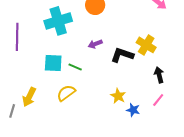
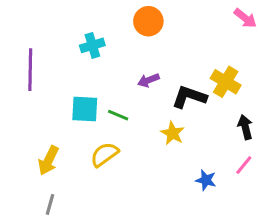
cyan cross: (58, 21) -> (92, 45), size x0.6
yellow star: (118, 96) -> (173, 133), moved
gray line: (12, 111) -> (50, 204), moved

